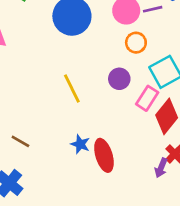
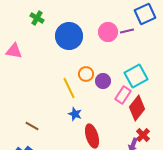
orange circle: (136, 43) -> (86, 74), moved
blue star: (80, 144) -> (75, 114), moved

